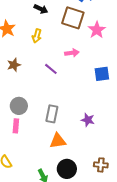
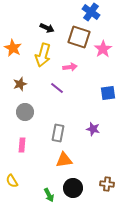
yellow arrow: (37, 36) -> (43, 55), size x1.6
pink arrow: (72, 53) -> (70, 67), moved
gray circle: (19, 106) -> (25, 112), moved
purple star: (88, 120) -> (93, 129), moved

